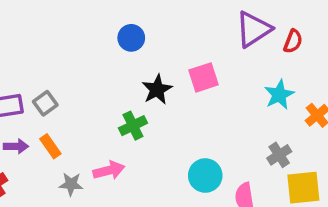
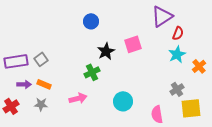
red semicircle: (293, 41) -> (178, 33), moved
orange rectangle: (50, 146) -> (44, 84), turned -32
cyan circle: (205, 176) -> (123, 101), moved
gray star: (71, 184) -> (41, 104), moved

